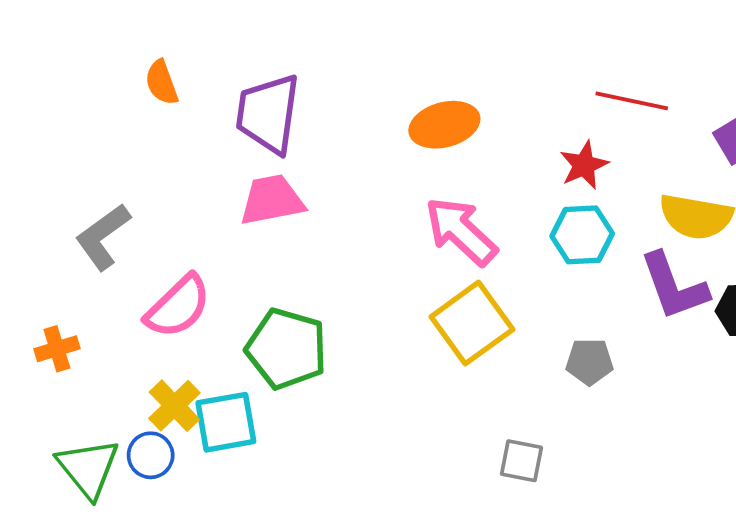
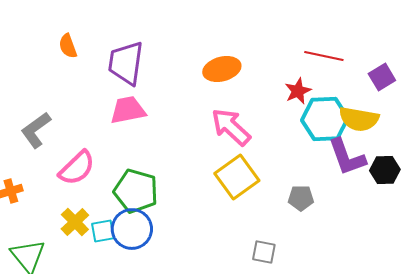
cyan hexagon: (582, 235) -> (325, 119), moved, size x1.4
cyan square: (226, 422) -> (103, 231), size x0.7
blue circle: (151, 455) -> (132, 229), moved, size x1.6

